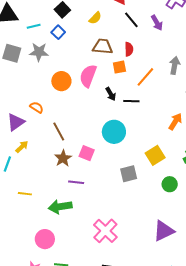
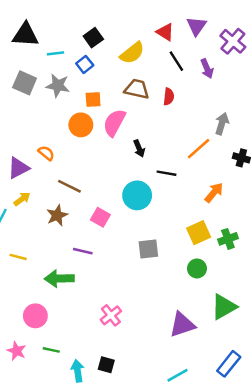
yellow semicircle: (95, 18) -> (132, 53), size x1.5
orange square: (119, 67) -> (93, 99), moved
orange line: (145, 77) -> (199, 149), moved
black line: (131, 101) -> (167, 173), moved
brown line: (59, 132) -> (69, 186), turned -42
yellow square: (155, 155) -> (199, 233), moved
brown star: (63, 158) -> (57, 215), moved
pink cross: (105, 231) -> (111, 315), size x0.7

